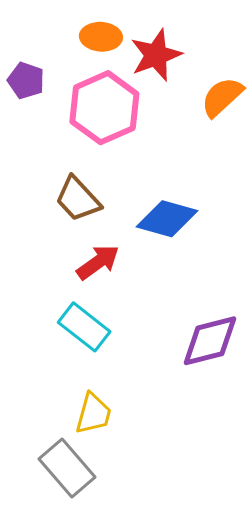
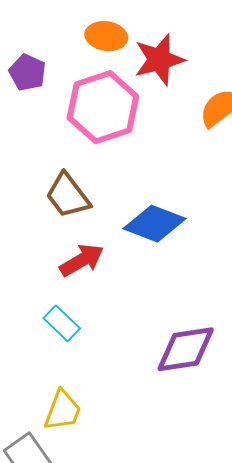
cyan rectangle: (84, 327) -> (62, 323), size x0.7

